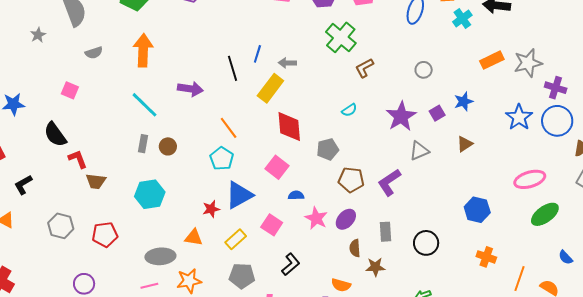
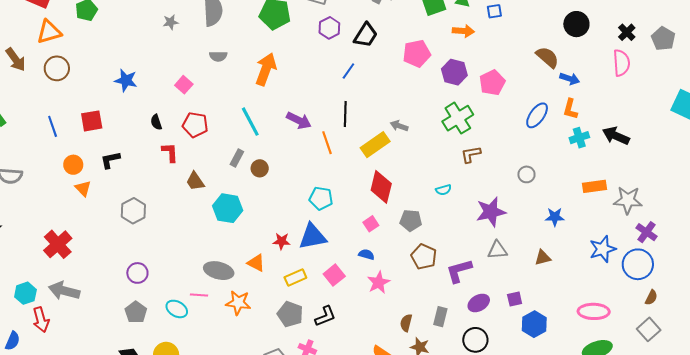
blue line: (257, 54) -> (348, 71), moved
purple square: (437, 113) -> (515, 299), moved
orange line: (229, 128) -> (327, 143), moved
black semicircle: (55, 134) -> (156, 122), size x0.6
cyan pentagon: (222, 158) -> (321, 198), moved, turned 30
pink square: (277, 167) -> (371, 224), moved, size x0.7
brown trapezoid: (96, 181) -> (195, 181), moved, turned 30
purple ellipse: (346, 219) -> (479, 303), moved
red pentagon: (105, 234) -> (195, 125), moved
black L-shape: (291, 264) -> (325, 316), moved

